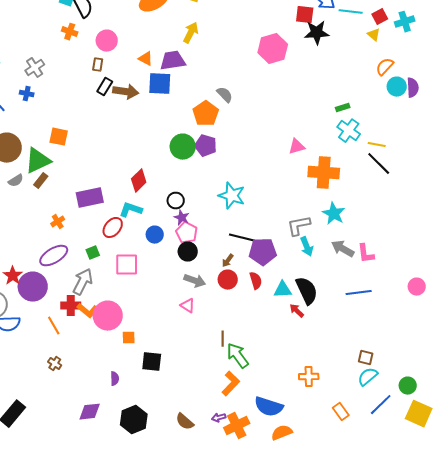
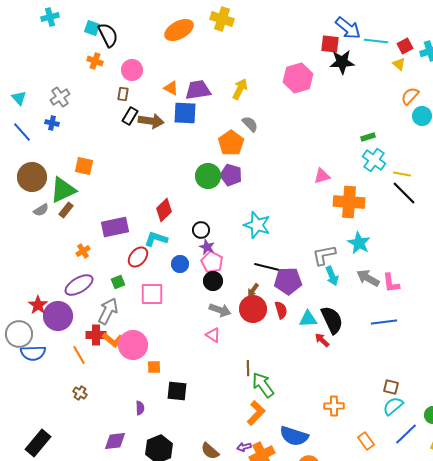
yellow arrow: (191, 33) -> (240, 89), moved
red circle: (228, 280) -> (253, 309), size x1.4

